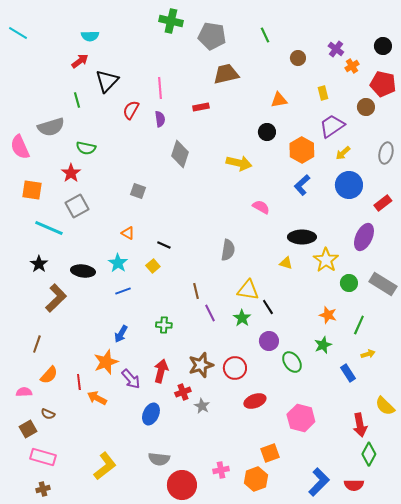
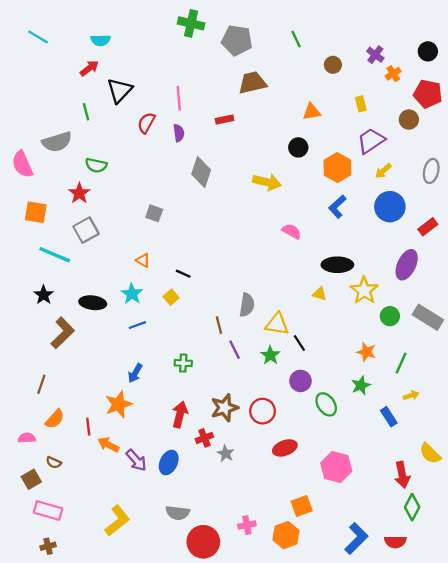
cyan line: (18, 33) -> (38, 37), moved
gray semicircle: (228, 250) -> (247, 305), moved
purple arrow: (131, 379) -> (136, 460), moved

